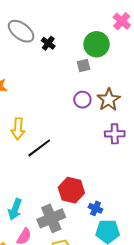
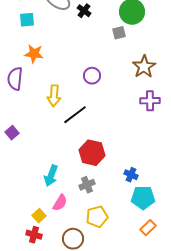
purple circle: (82, 100) -> (92, 76), moved
red hexagon: (71, 190) -> (92, 153), moved
gray cross: (51, 218) -> (87, 185), size x0.6

